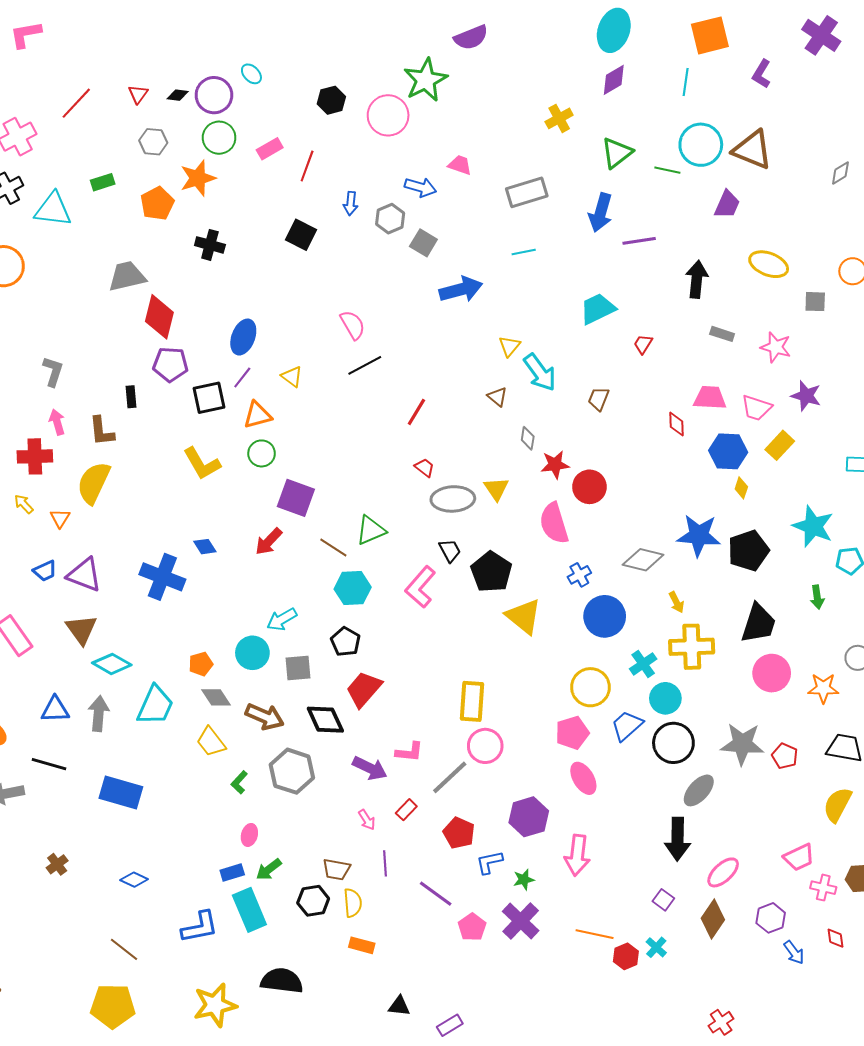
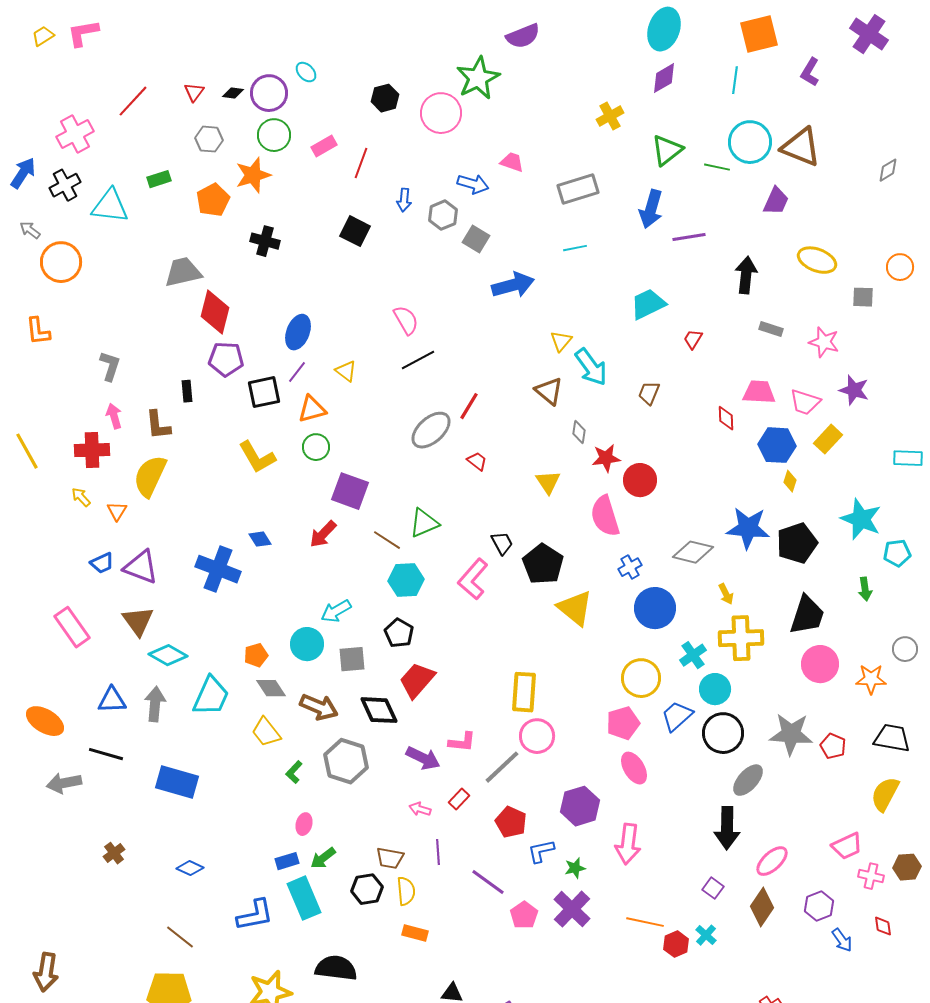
brown triangle: (497, 397) -> (549, 391), size x1.4
gray ellipse: (453, 499) -> (431, 430), moved, turned -39
pink arrow: (367, 820) -> (420, 809), turned 140

